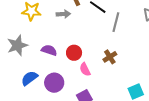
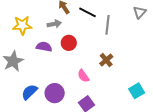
purple semicircle: (49, 50) -> (44, 47), moved
red circle: (74, 53) -> (69, 43), moved

